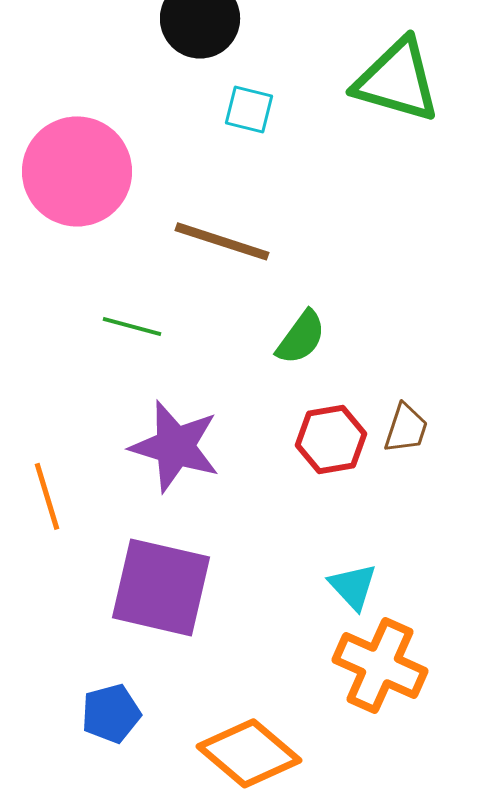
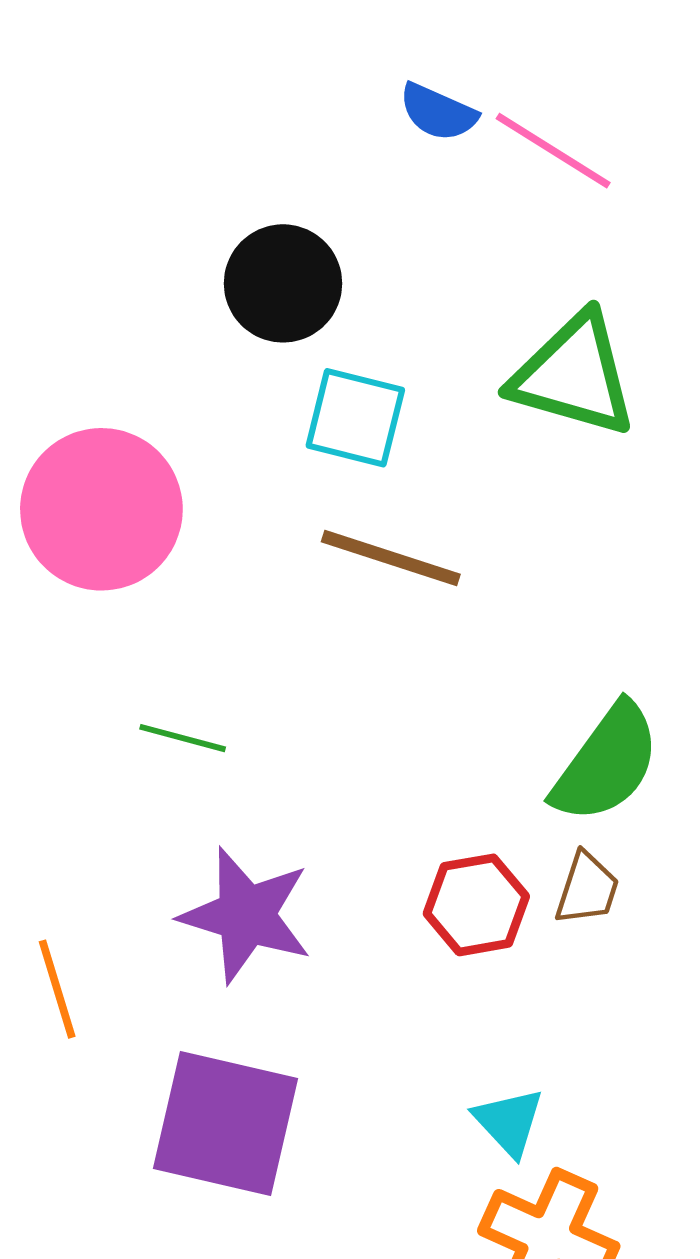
cyan square: (249, 109) -> (355, 418), size x1.4
brown line: (222, 241) -> (391, 558), moved
green semicircle: (301, 337) -> (606, 763), moved, size x1.5

